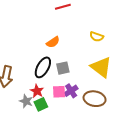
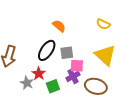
orange semicircle: (53, 42) -> (59, 26), turned -112
pink square: (59, 92) -> (77, 66), moved
green square: (41, 104) -> (53, 86), moved

